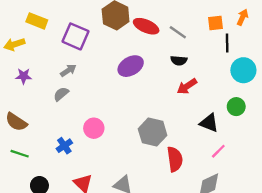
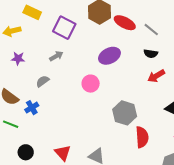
gray semicircle: (61, 94) -> (43, 81), moved
pink circle: (94, 128) -> (91, 84), moved
blue cross: (64, 146) -> (32, 108), moved

